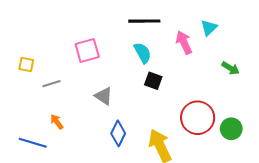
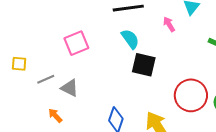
pink arrow: (184, 42) -> (169, 24), size x0.7
black square: (153, 81) -> (144, 65), size x1.4
gray triangle: (104, 96) -> (70, 88), moved

